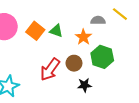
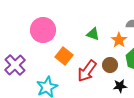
orange square: (35, 31) -> (64, 56), moved

